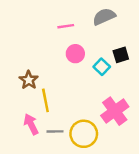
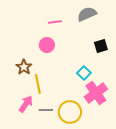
pink circle: (75, 54) -> (47, 45), moved
cyan square: (102, 67) -> (84, 73), moved
pink arrow: (31, 124) -> (26, 104), turned 60

